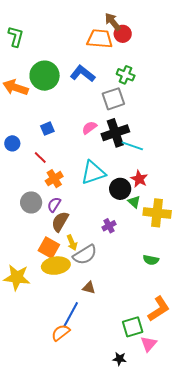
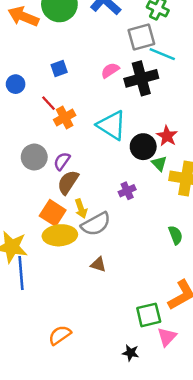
cyan line: (132, 146) -> (162, 54), moved
cyan triangle: (93, 173) -> (112, 125), turned 48
orange cross: (54, 179) -> (65, 118), moved
green semicircle: (151, 260) -> (176, 235), turned -126
blue line: (71, 315) -> (21, 273), moved, turned -36
orange semicircle: (61, 333) -> (60, 335), moved

